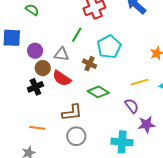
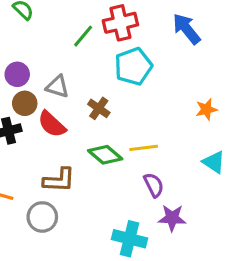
green line: (77, 35) -> (83, 36), moved
cyan pentagon: (109, 47) -> (133, 66), moved
yellow line: (139, 82) -> (144, 148), moved
gray circle: (76, 136) -> (42, 217), moved

